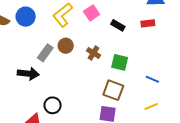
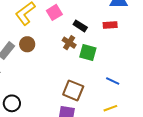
brown cross: (94, 53) -> (69, 43), moved
green square: (120, 62) -> (88, 52), moved

